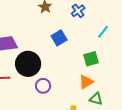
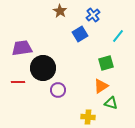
blue square: (59, 38) -> (80, 34), moved

